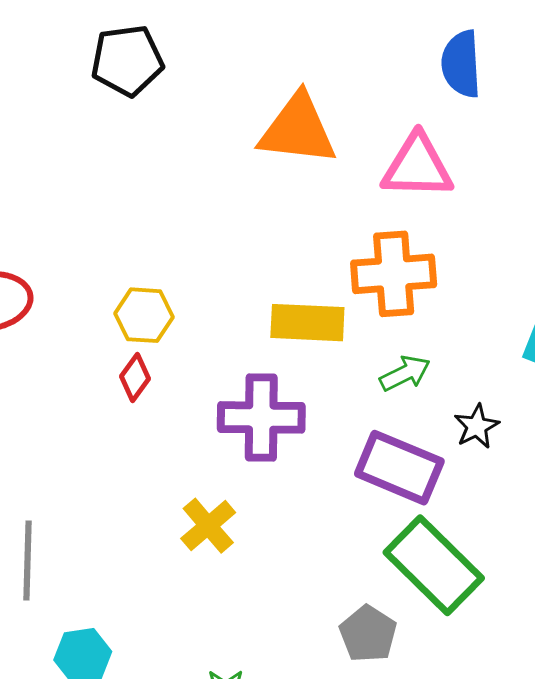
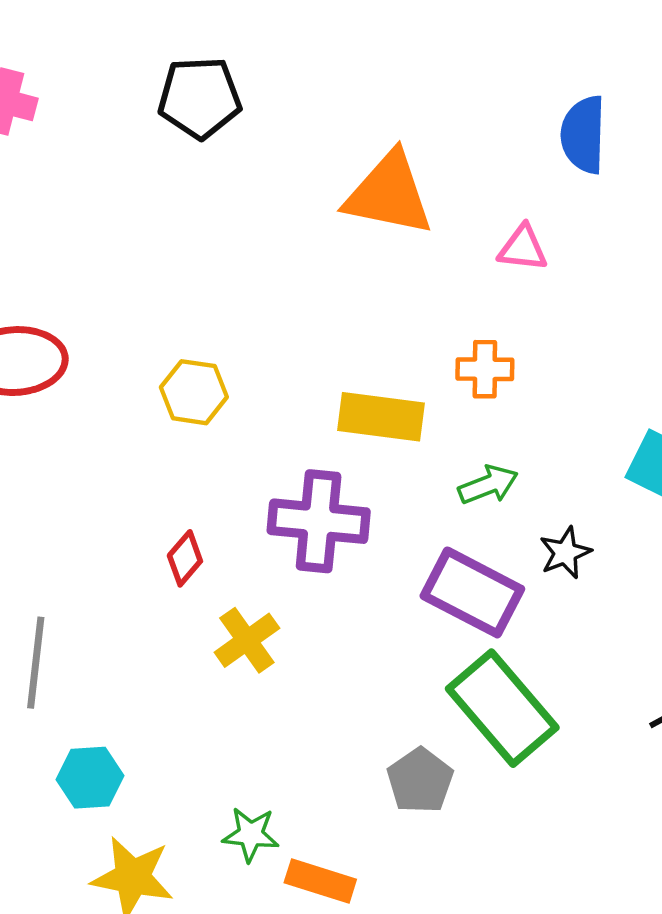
pink triangle: (417, 167) -> (523, 248), size x0.6
orange cross: (394, 274) -> (485, 369), size x0.6
red diamond: (135, 377) -> (185, 558), moved

